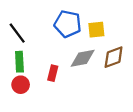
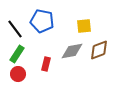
blue pentagon: (68, 24) -> (42, 21), moved
green rectangle: (19, 62) -> (17, 54), turned 36

